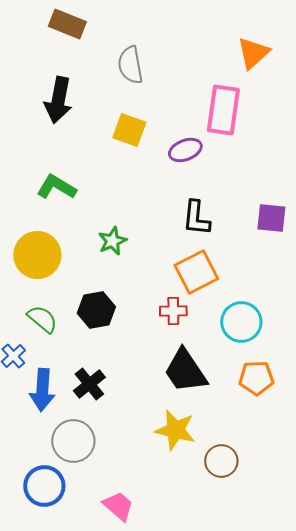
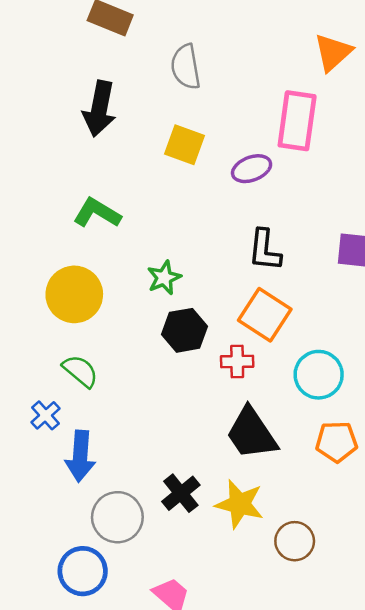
orange square: (196, 272) -> (265, 315), turned -30
black hexagon: (96, 310) -> (184, 330), moved
black cross: (89, 384) -> (181, 493), moved

